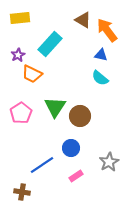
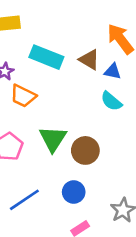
brown triangle: (83, 20) -> (89, 60), moved
cyan rectangle: (50, 44) -> (46, 57), turned 70
blue line: (42, 165) -> (24, 200), moved

